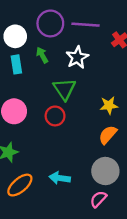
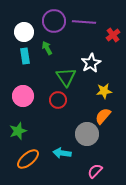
white star: (77, 57) -> (91, 63), moved
gray circle: (105, 171) -> (87, 134), moved

